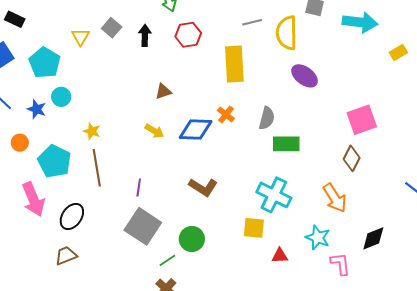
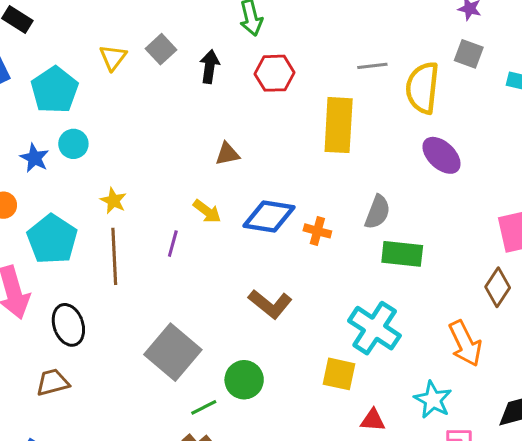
orange cross: (226, 114) -> (317, 231), moved, turned -30
purple line: (139, 188) -> (173, 244), moved
black ellipse: (72, 216) -> (68, 325), turned -60

